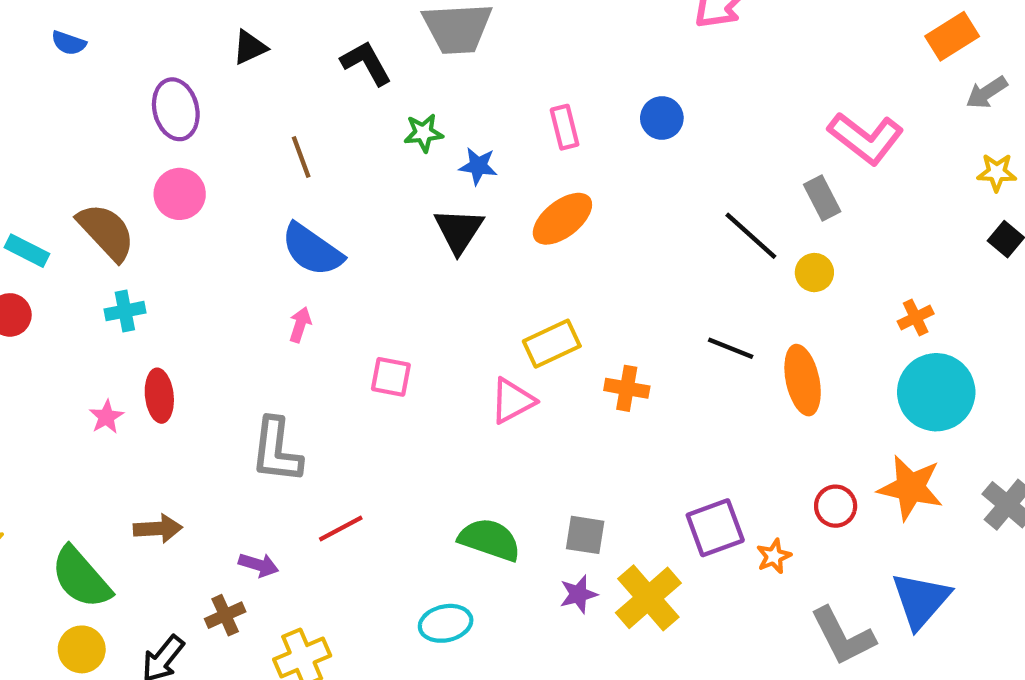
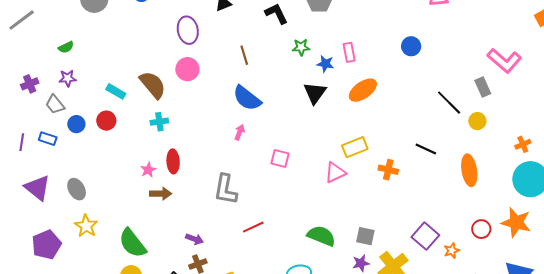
pink rectangle: (565, 127) -> (349, 52), moved
black line: (731, 348) -> (426, 149), moved
purple square: (715, 528) -> (425, 236), turned -32
brown arrow: (158, 529) -> (161, 194), moved
purple arrow: (259, 565) -> (194, 239), moved

